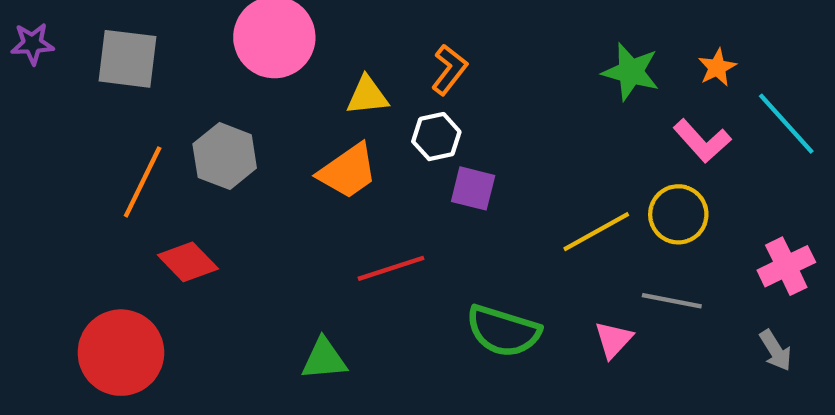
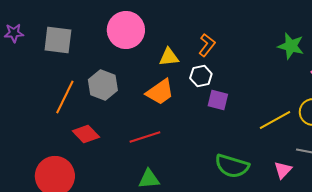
red line: (391, 268) -> (145, 137), moved

